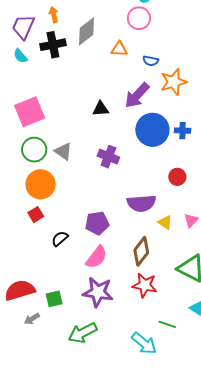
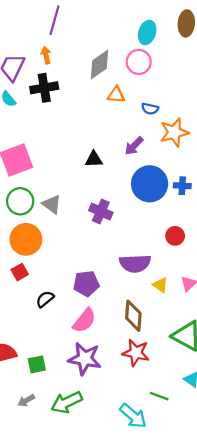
gray diamond: (86, 31) -> (100, 64), moved
purple arrow: (137, 95) -> (134, 146), size x0.7
brown diamond: (141, 251) -> (133, 316), turned -36
gray arrow: (32, 319) -> (26, 401), moved

